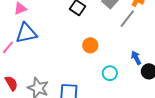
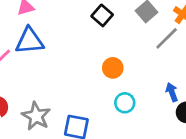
cyan circle: (110, 73) -> (125, 103), moved

